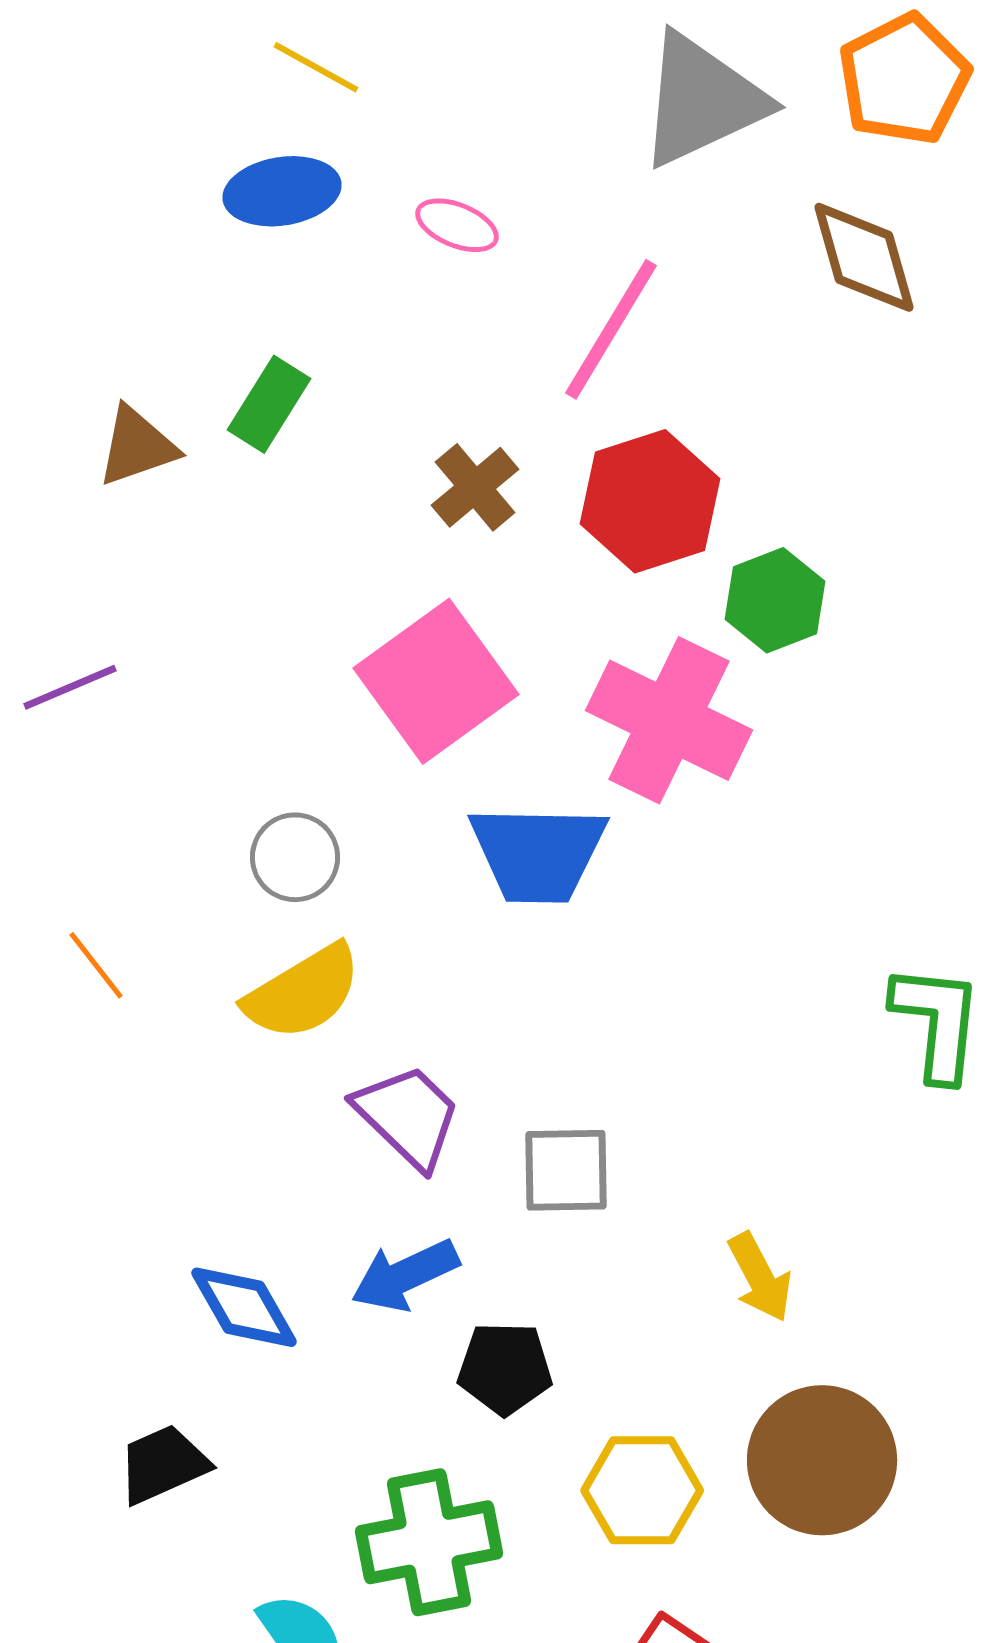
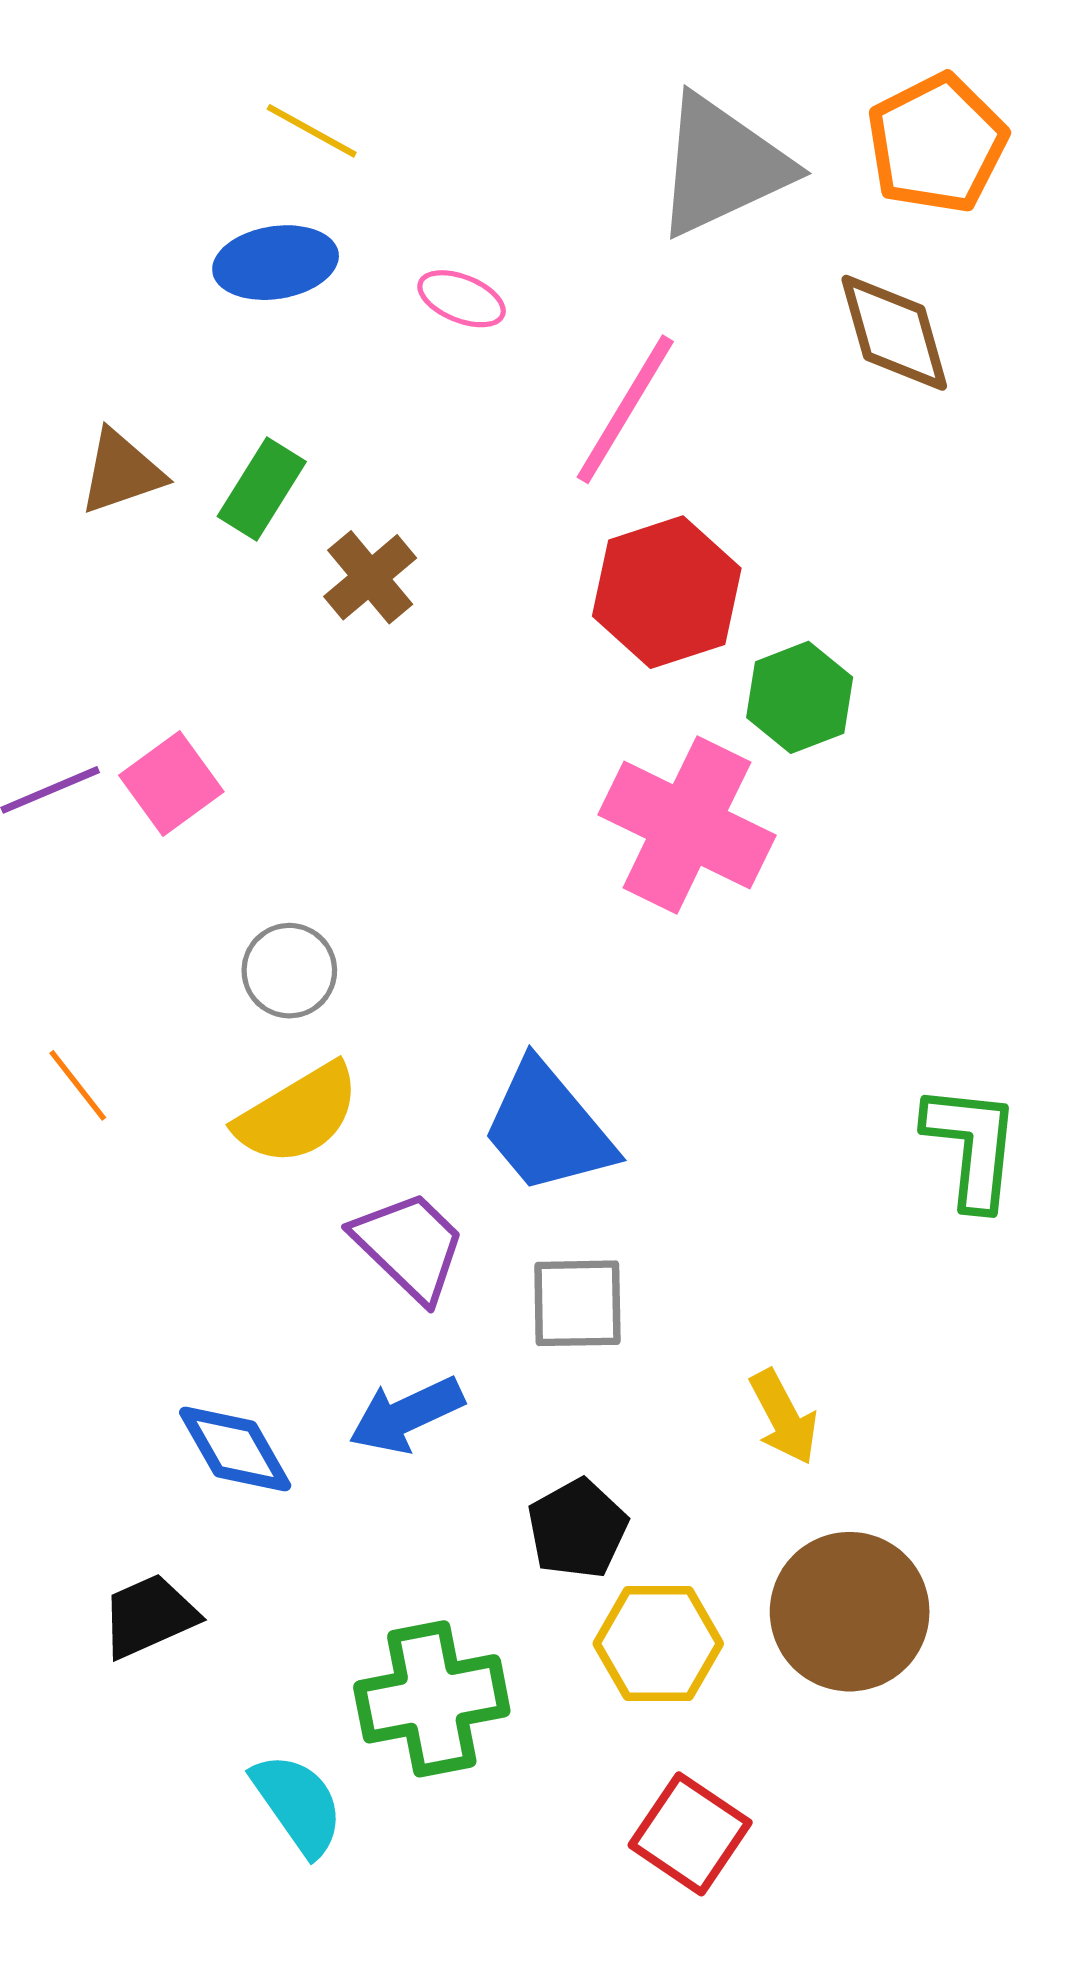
brown triangle: (137, 446) -> (121, 472), moved
brown cross: (475, 487) -> (370, 577), moved
pink square: (436, 681) -> (171, 784), moved, size x0.6
blue trapezoid: (538, 853) -> (548, 1128), moved, turned 49
black pentagon: (505, 1368) -> (577, 1529), moved, turned -30

